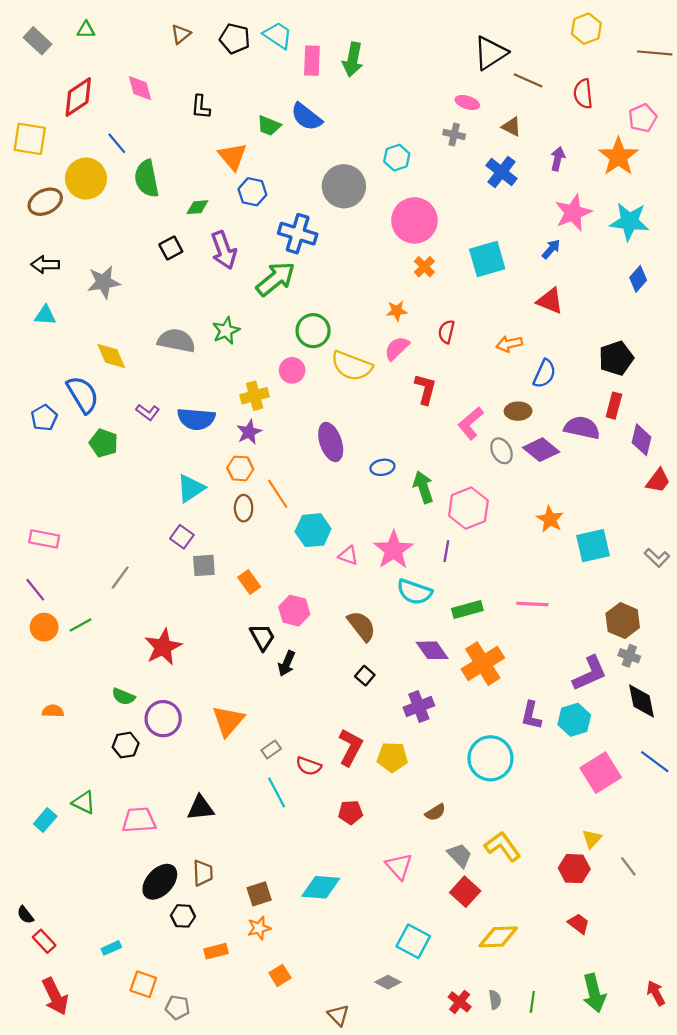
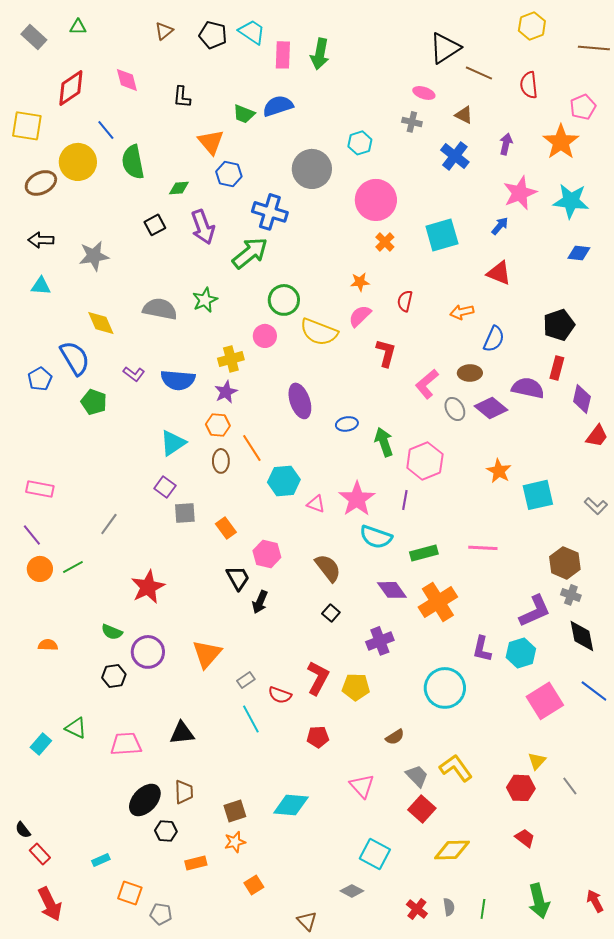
blue semicircle: (306, 117) -> (278, 106), turned 124
blue diamond: (638, 279) -> (579, 253), turned 55

